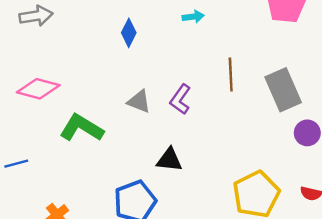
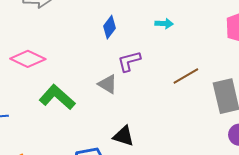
brown line: (231, 75) -> (186, 76), turned 52
purple L-shape: (180, 99) -> (129, 61), moved, turned 30

